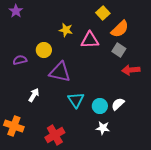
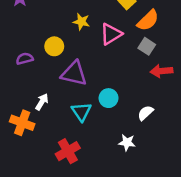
pink triangle: (90, 40) -> (111, 34), turned -30
cyan triangle: (76, 100) -> (81, 112), moved
cyan circle: (100, 106) -> (108, 98), moved
orange cross: (14, 126) -> (22, 123), moved

